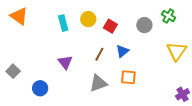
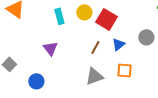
gray circle: (144, 25) -> (146, 37), moved
red square: (110, 26) -> (106, 19), size x1.5
purple triangle: (65, 62) -> (50, 48), moved

